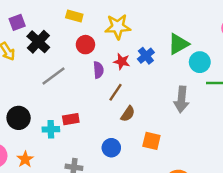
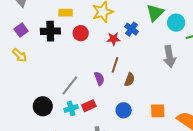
black cross: (38, 42) -> (50, 31), moved, turned -30
purple semicircle: (98, 70) -> (99, 79), moved
gray line: (53, 76) -> (70, 85), moved
red rectangle: (71, 119) -> (89, 106), moved
orange square: (151, 141) -> (158, 111), moved

